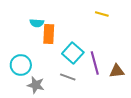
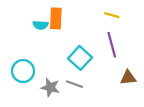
orange rectangle: (49, 34) -> (56, 18), moved
purple line: (95, 63) -> (112, 45), moved
gray star: (36, 85) -> (50, 87), moved

